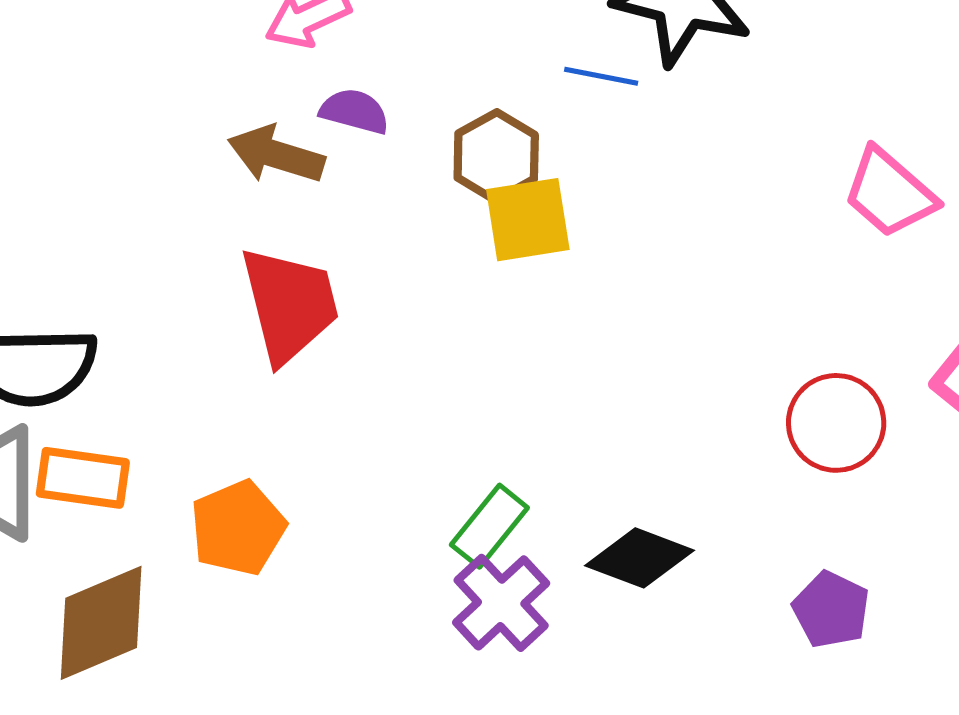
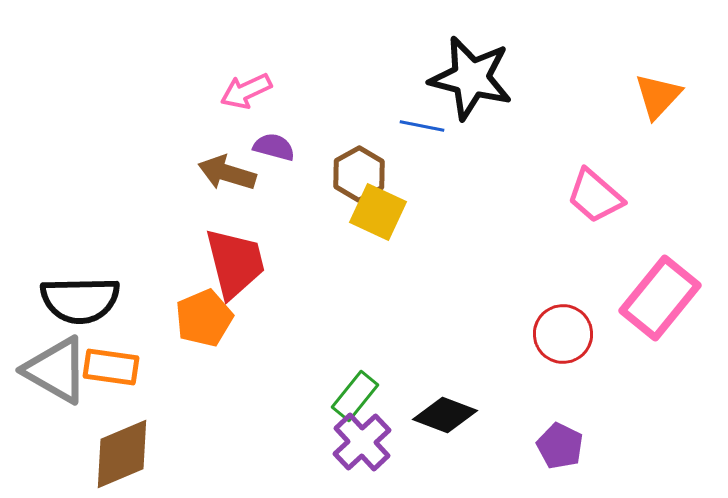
yellow square: (528, 220) -> (378, 212), turned 34
orange pentagon: (238, 528) -> (204, 318), moved

